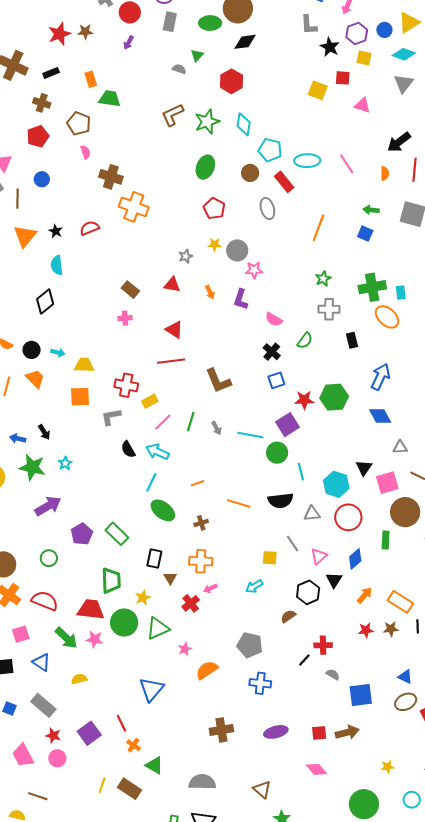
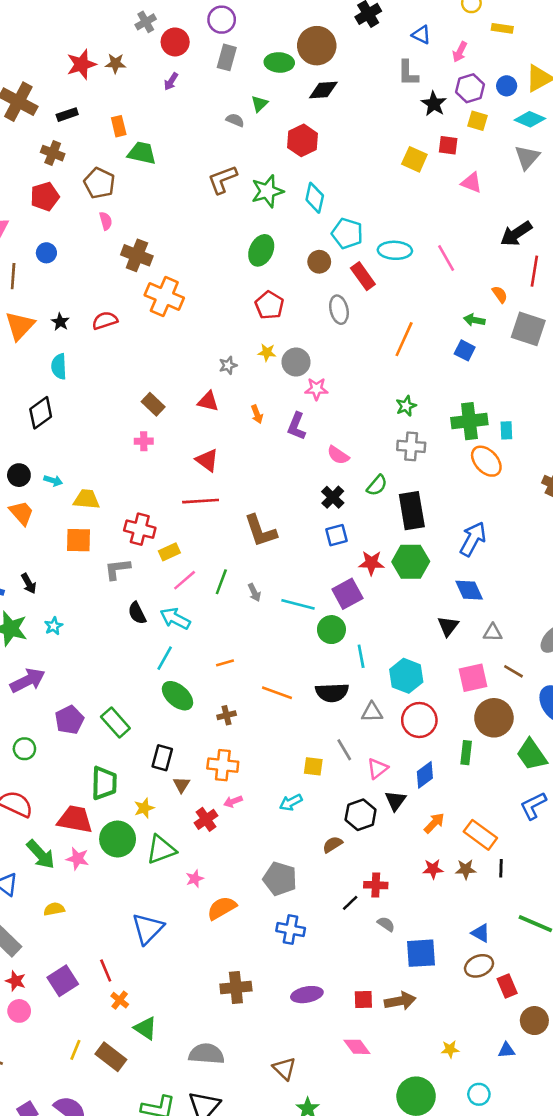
orange semicircle: (385, 174) -> (500, 294), moved, turned -40
black rectangle: (352, 340) -> (412, 511), moved, size x1.8
black triangle: (364, 468) -> (448, 626), moved

